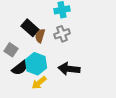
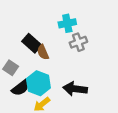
gray cross: (62, 34) -> (78, 42), moved
brown semicircle: (40, 36) -> (43, 52), turned -40

